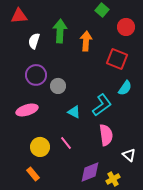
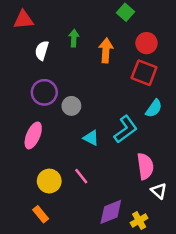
red circle: (126, 27) -> (146, 43), moved
green arrow: (60, 31) -> (74, 38), size x0.6
pink ellipse: (27, 110) -> (33, 135), turned -50
pink semicircle: (106, 135) -> (145, 166), moved

